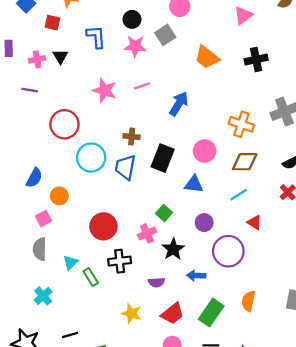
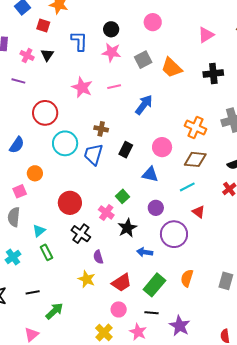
gray square: (165, 35) -> (143, 60), moved
pink cross: (37, 59) -> (27, 55), turned 32
black rectangle: (163, 158) -> (126, 150), size x0.7
blue semicircle: (34, 178) -> (17, 145), moved
pink cross: (147, 233) -> (106, 212), turned -35
black cross: (120, 261) -> (81, 234), turned 36
green rectangle: (91, 277) -> (46, 252), moved
purple semicircle: (156, 282) -> (98, 257), moved, turned 72

